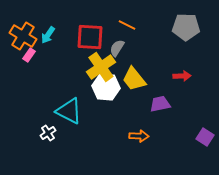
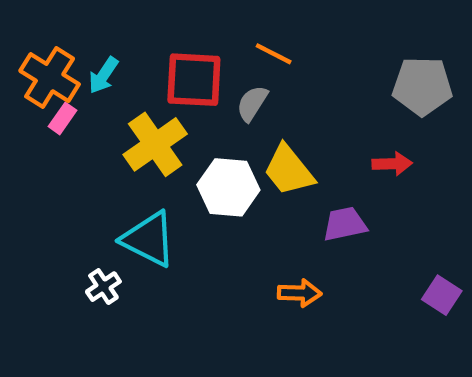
gray pentagon: (186, 27) -> (422, 86), moved
yellow cross: (101, 67) -> (155, 144), moved

